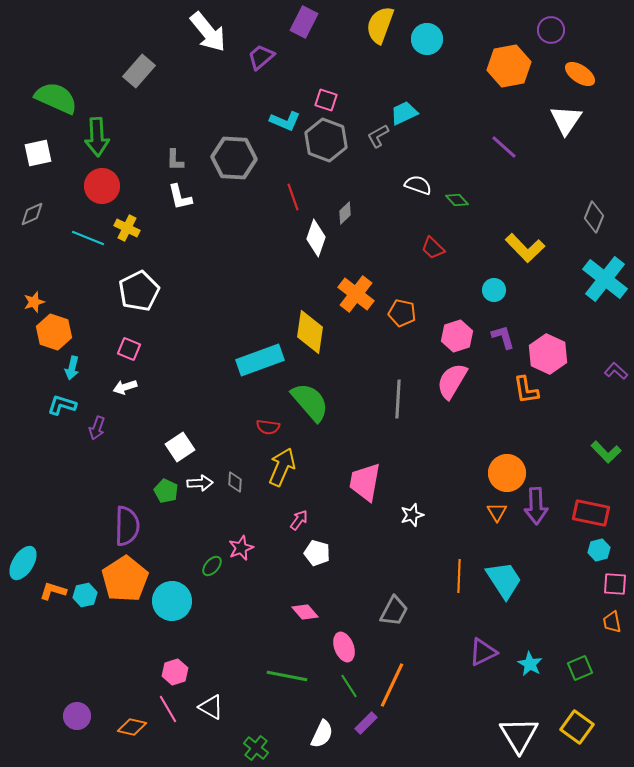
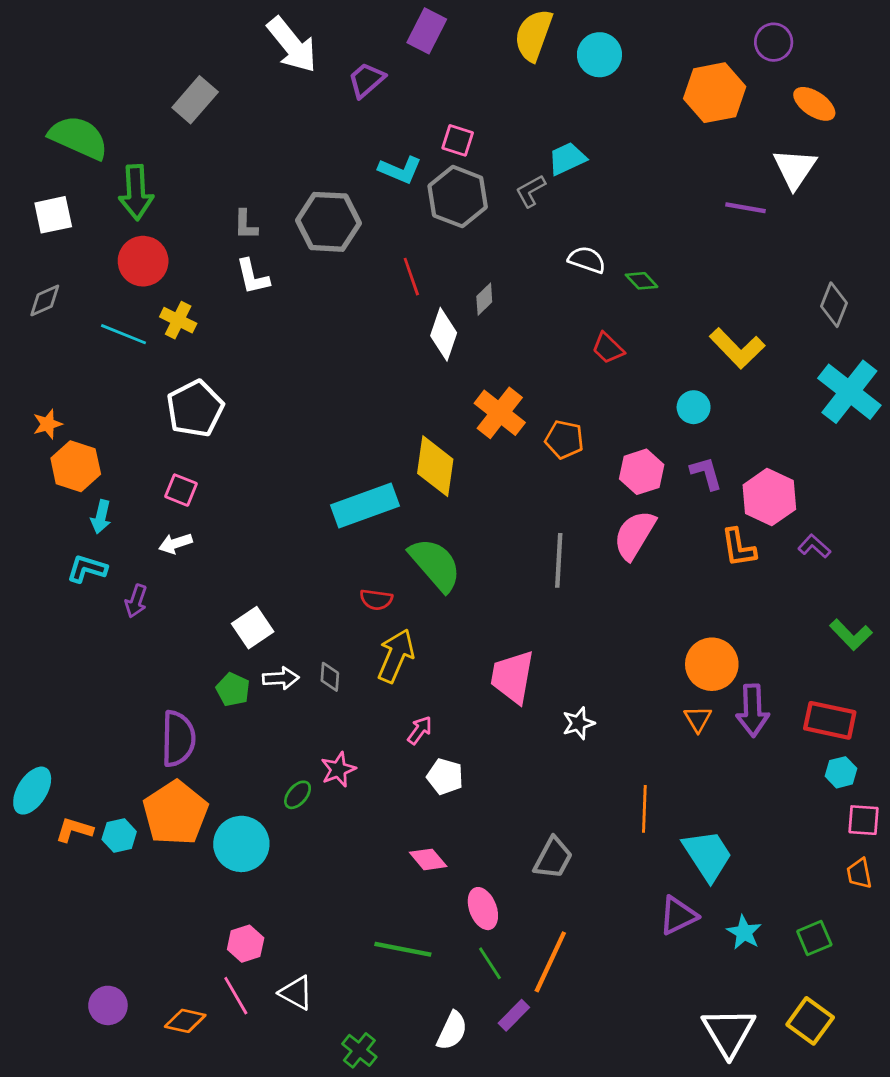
purple line: (504, 147) -> (746, 208), moved, turned -32
purple L-shape: (616, 371) -> (814, 546), moved
cyan trapezoid: (504, 580) -> (708, 855), moved

